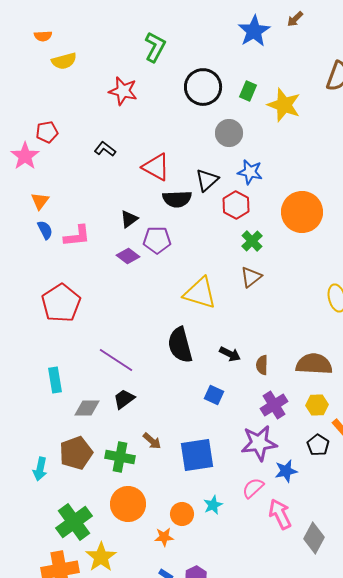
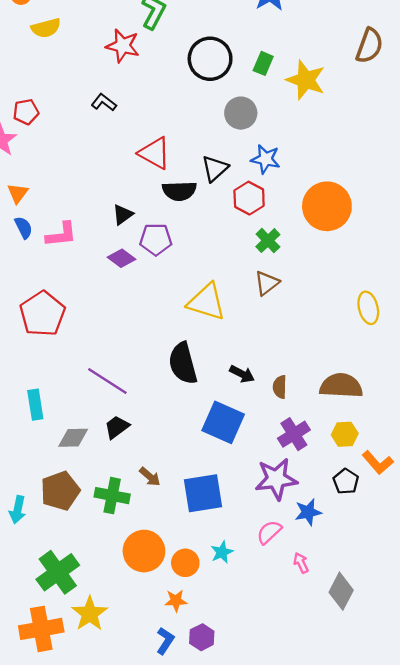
red star: (123, 91) -> (123, 46), moved
black L-shape: (105, 149) -> (104, 102), moved
blue square: (214, 395) -> (223, 422), size x1.8
orange circle: (128, 504) -> (144, 551), moved
pink arrow: (280, 514) -> (301, 563), size x0.6
orange star: (164, 537) -> (176, 601), moved

